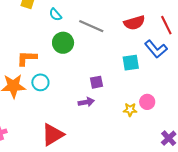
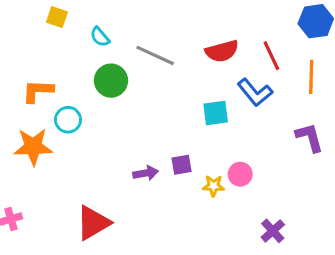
orange L-shape: (27, 58) -> (38, 91), moved
cyan circle: (40, 82) -> (68, 120), moved
purple square: (96, 82) -> (182, 165), moved

